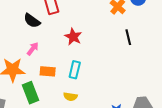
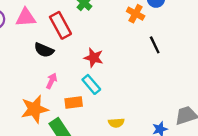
cyan rectangle: (75, 70) -> (91, 84), moved, turned -42
yellow semicircle: (70, 97) -> (116, 123), moved

